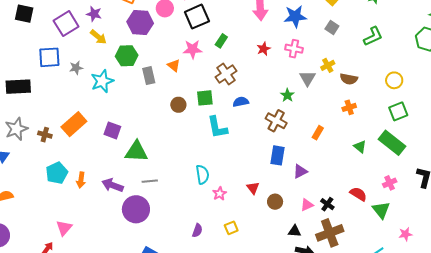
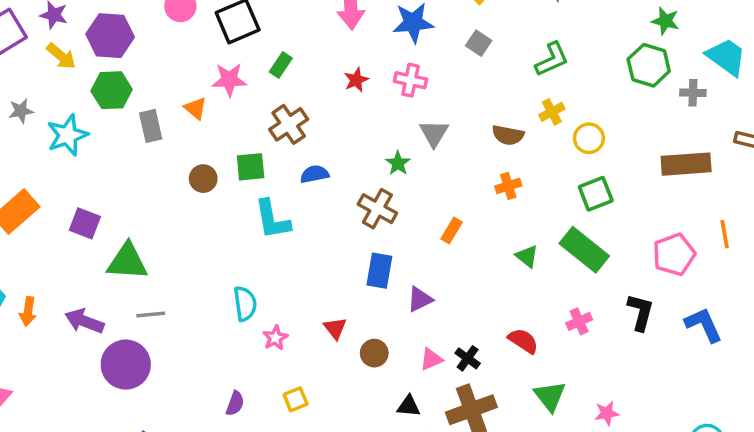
purple hexagon: (140, 22) -> (110, 36), moved
yellow cross: (328, 65) -> (552, 112), moved
green triangle: (381, 210) -> (550, 396), moved

